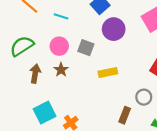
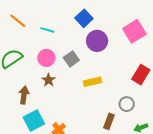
gray square: (86, 48) -> (71, 59), turned 35
brown arrow: (35, 74) -> (24, 95), moved

